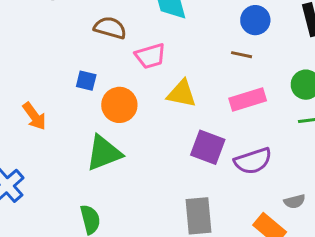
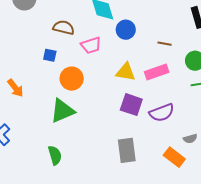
blue circle: (255, 20) -> (126, 30), moved
brown line: (242, 55) -> (165, 44), moved
blue square: (86, 81) -> (50, 55), moved
yellow triangle: (182, 94) -> (126, 72), moved

